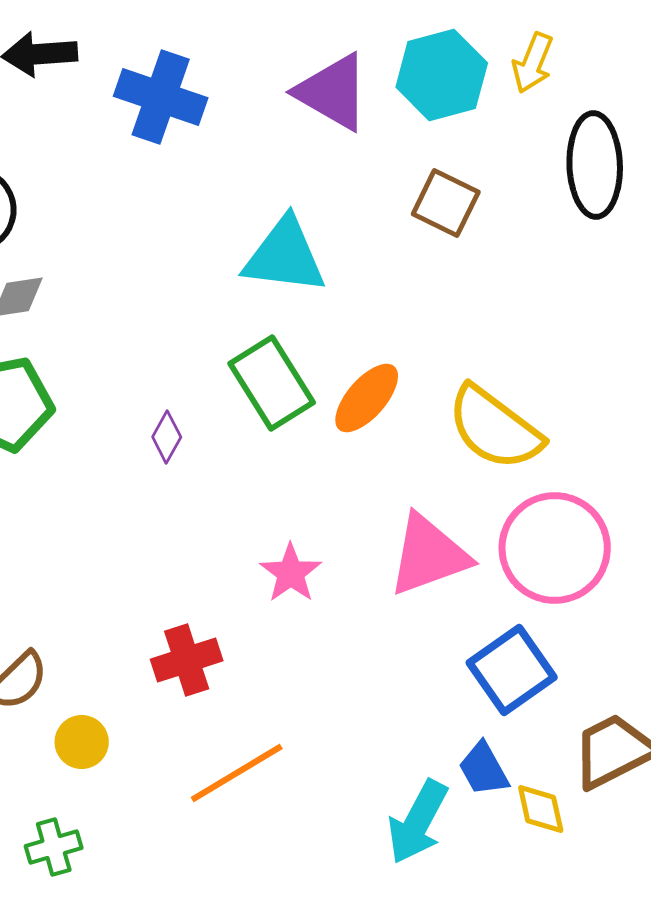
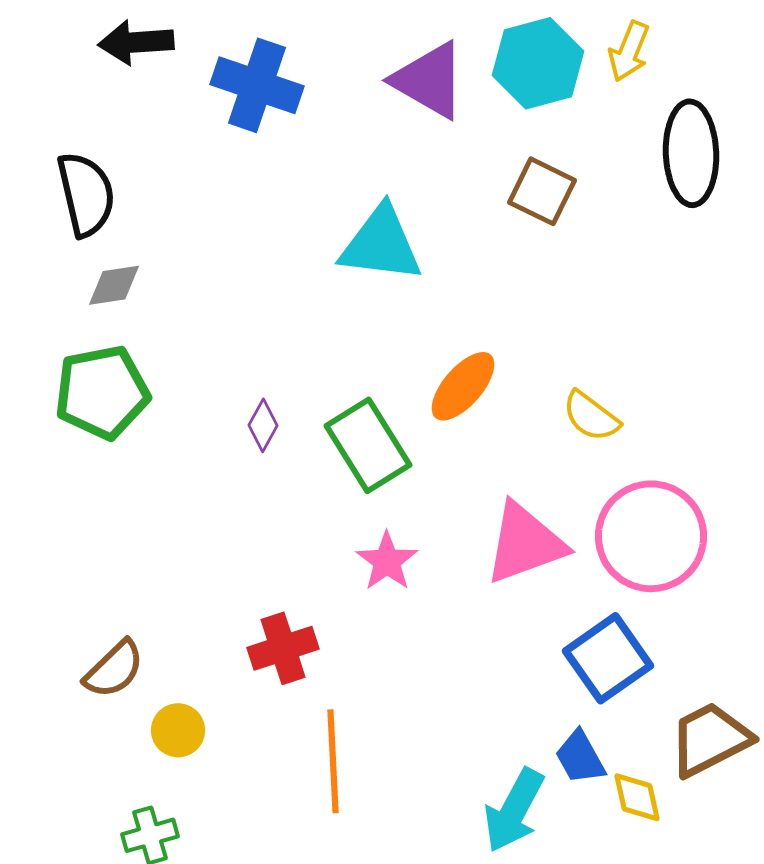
green rectangle: (272, 383) -> (368, 445), moved
yellow semicircle: (495, 428) -> (591, 416), size x0.6
orange line: (237, 773) -> (333, 761), turned -62

